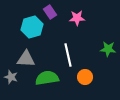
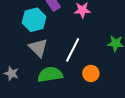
white line: (68, 55) -> (73, 50), turned 40
gray triangle: (26, 59) -> (38, 48), moved, turned 42

